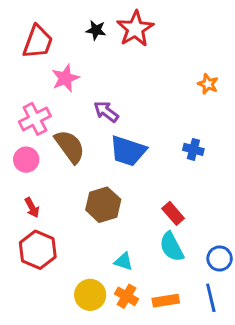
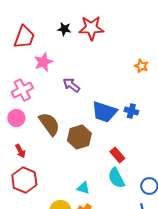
red star: (135, 29) -> (91, 28), turned 30
brown semicircle: (70, 147) -> (49, 124), moved
blue trapezoid: (128, 151) -> (104, 112), moved
brown hexagon: (103, 205) -> (79, 137), moved

